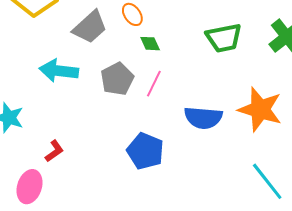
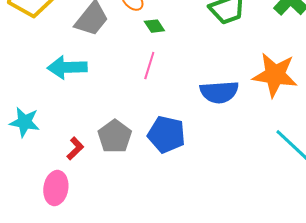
gray pentagon: (117, 79) -> (115, 136), moved
pink line: (154, 84) -> (149, 66), moved

